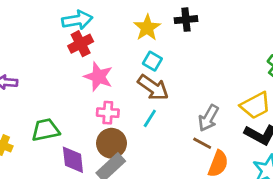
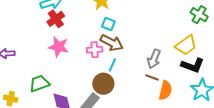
pink star: (98, 77) -> (59, 47), moved
pink cross: (108, 113) -> (95, 50), moved
brown circle: (111, 143) -> (103, 84), moved

